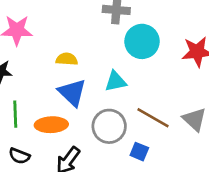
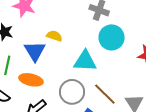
cyan triangle: (116, 81) -> (85, 61), size x1.4
blue triangle: (72, 93) -> (35, 51), moved

